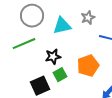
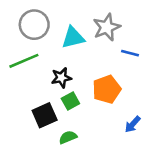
gray star: (88, 18) -> (107, 27), size x1.5

